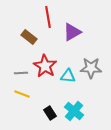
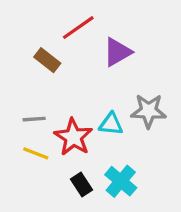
red line: (48, 17) -> (78, 28), turned 65
red star: (45, 66) -> (73, 137), moved

